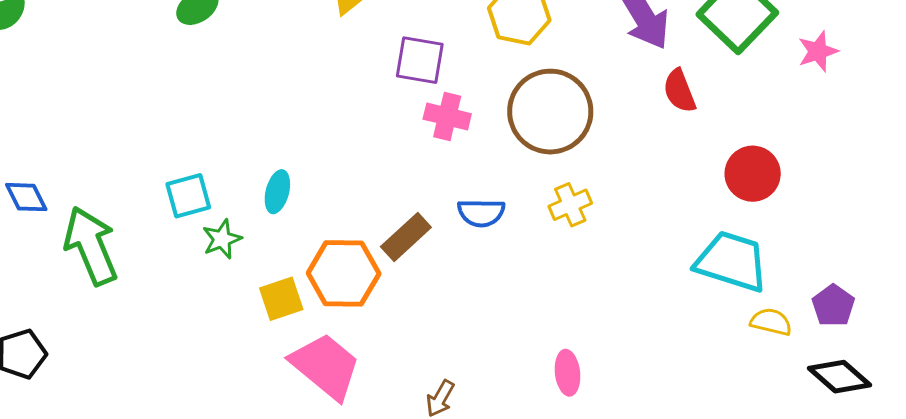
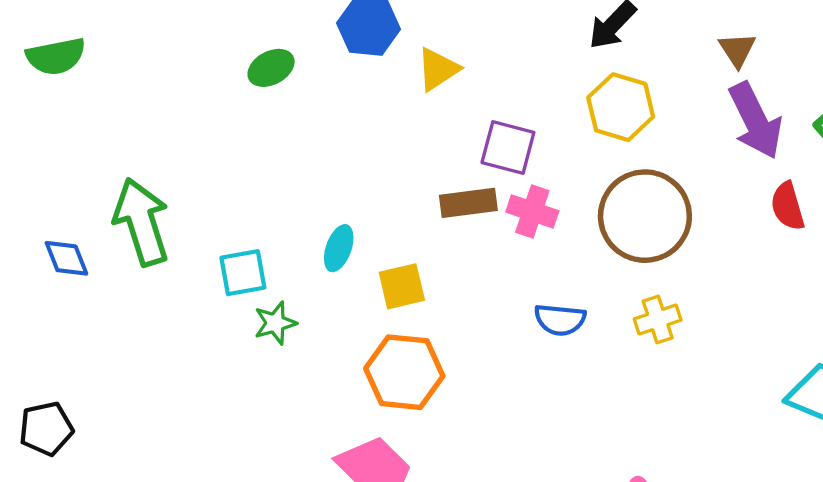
cyan ellipse: (277, 192) -> (339, 248), moved
brown rectangle: (406, 237) -> (468, 203), moved, turned 30
green arrow: (91, 246) -> (141, 222), moved
yellow square: (281, 299) -> (402, 286), moved

